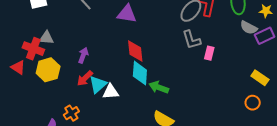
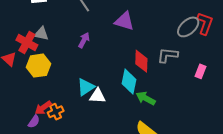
gray L-shape: (191, 40) -> (168, 55), moved, turned 105
red diamond: (135, 51) -> (141, 61), moved
purple arrow: (83, 55) -> (84, 40), moved
red arrow: (85, 78) -> (43, 108), moved

